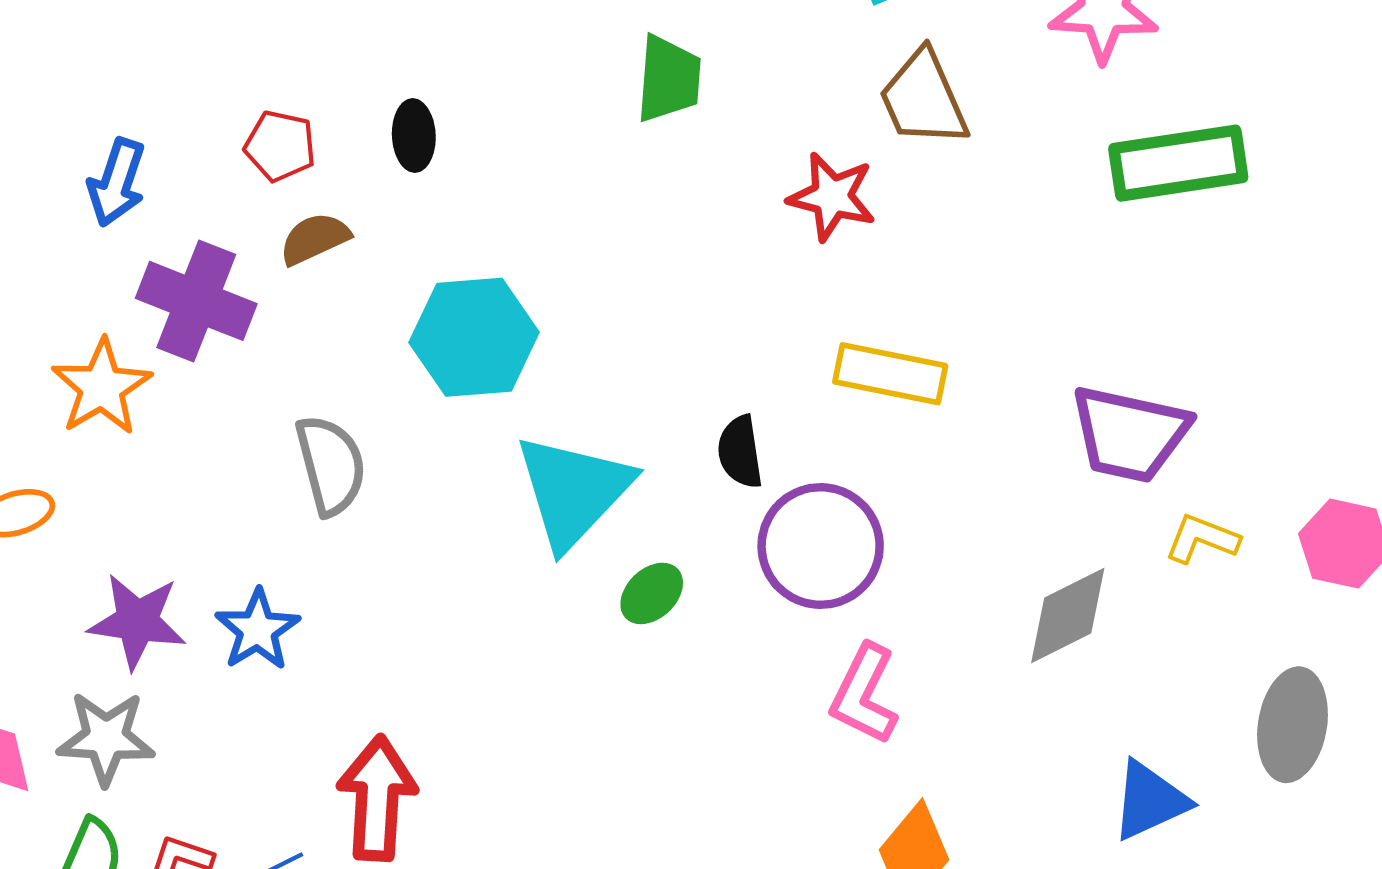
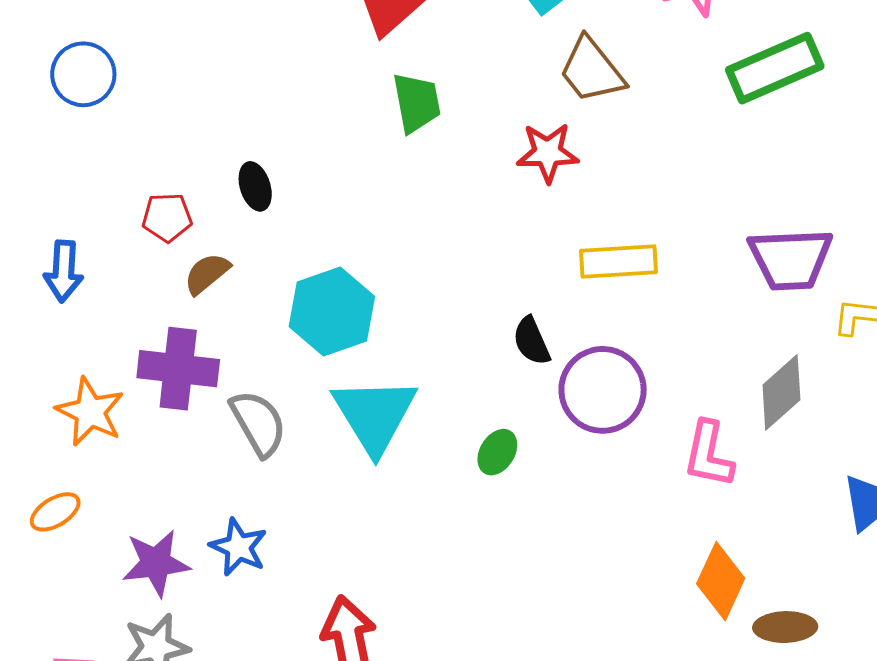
purple cross: (196, 301) -> (178, 369), moved
cyan triangle: (573, 491) -> (375, 415), moved
pink L-shape: (864, 694) -> (709, 454), moved

